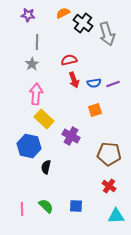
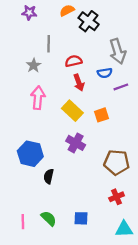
gray arrow: (107, 34) -> (118, 51), moved
gray line: (37, 42) -> (49, 44), moved
blue semicircle: (94, 83) -> (105, 73), moved
yellow rectangle: (44, 119) -> (72, 111), moved
red cross: (109, 186) -> (117, 197), turned 32

